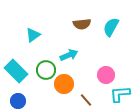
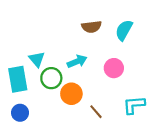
cyan triangle: (33, 35) -> (37, 59), moved, turned -35
cyan rectangle: (16, 71) -> (18, 79), turned 35
pink circle: (106, 75) -> (114, 68), moved

